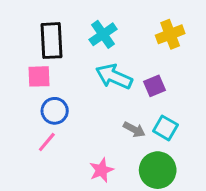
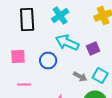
pink square: (39, 76) -> (18, 56), moved
blue circle: (55, 111) -> (48, 60), moved
pink line: (47, 142) -> (24, 84), turned 48

